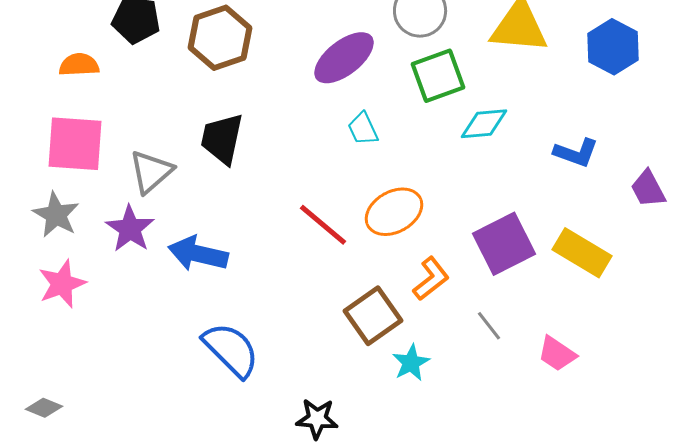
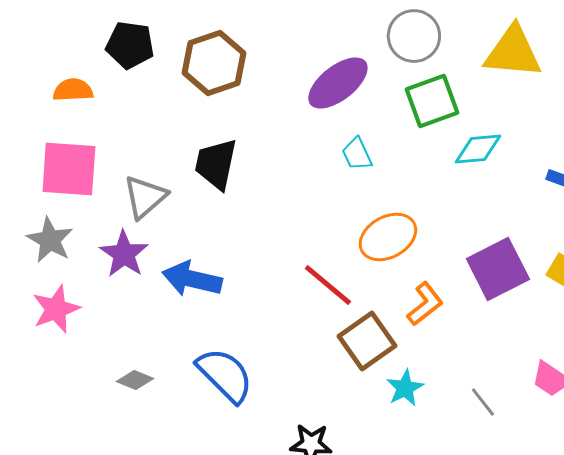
red line: (323, 225) -> (328, 285), moved
gray line: (489, 326) -> (483, 402), moved
gray diamond: (44, 408) -> (135, 380), moved

